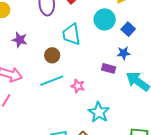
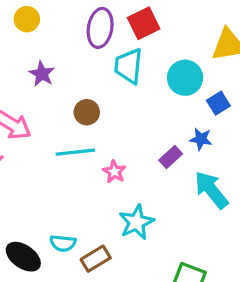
cyan trapezoid: (71, 34) -> (129, 66), moved
purple rectangle: (109, 68) -> (171, 157), turned -72

